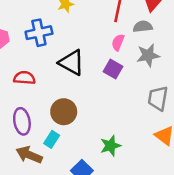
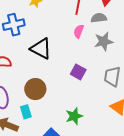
purple square: (113, 69) -> (78, 72), moved
cyan rectangle: (52, 139) -> (26, 112), turned -48

